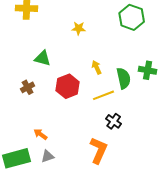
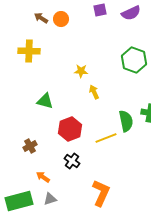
yellow arrow: (97, 67) -> (94, 92), moved
brown cross: (28, 87) -> (30, 146), moved
black cross: (114, 121) -> (72, 161), moved

